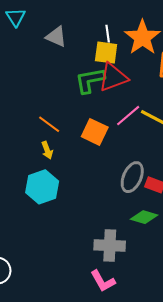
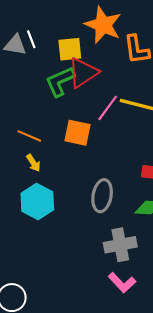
white line: (108, 34) -> (31, 39), moved
gray ellipse: (132, 177) -> (102, 196), moved

